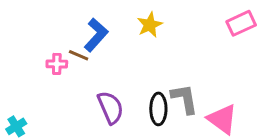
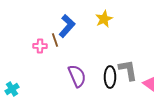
brown line: (79, 55) -> (55, 40), turned 48

